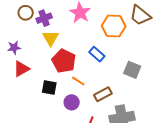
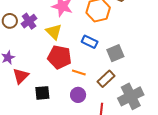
yellow triangle: (51, 38) -> (54, 32), moved
gray square: (132, 70) -> (115, 53), moved, turned -30
black square: (49, 87) -> (42, 93), moved

